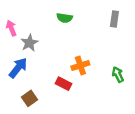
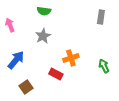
green semicircle: (65, 18) -> (44, 11), moved
gray star: (29, 43) -> (43, 36), moved

